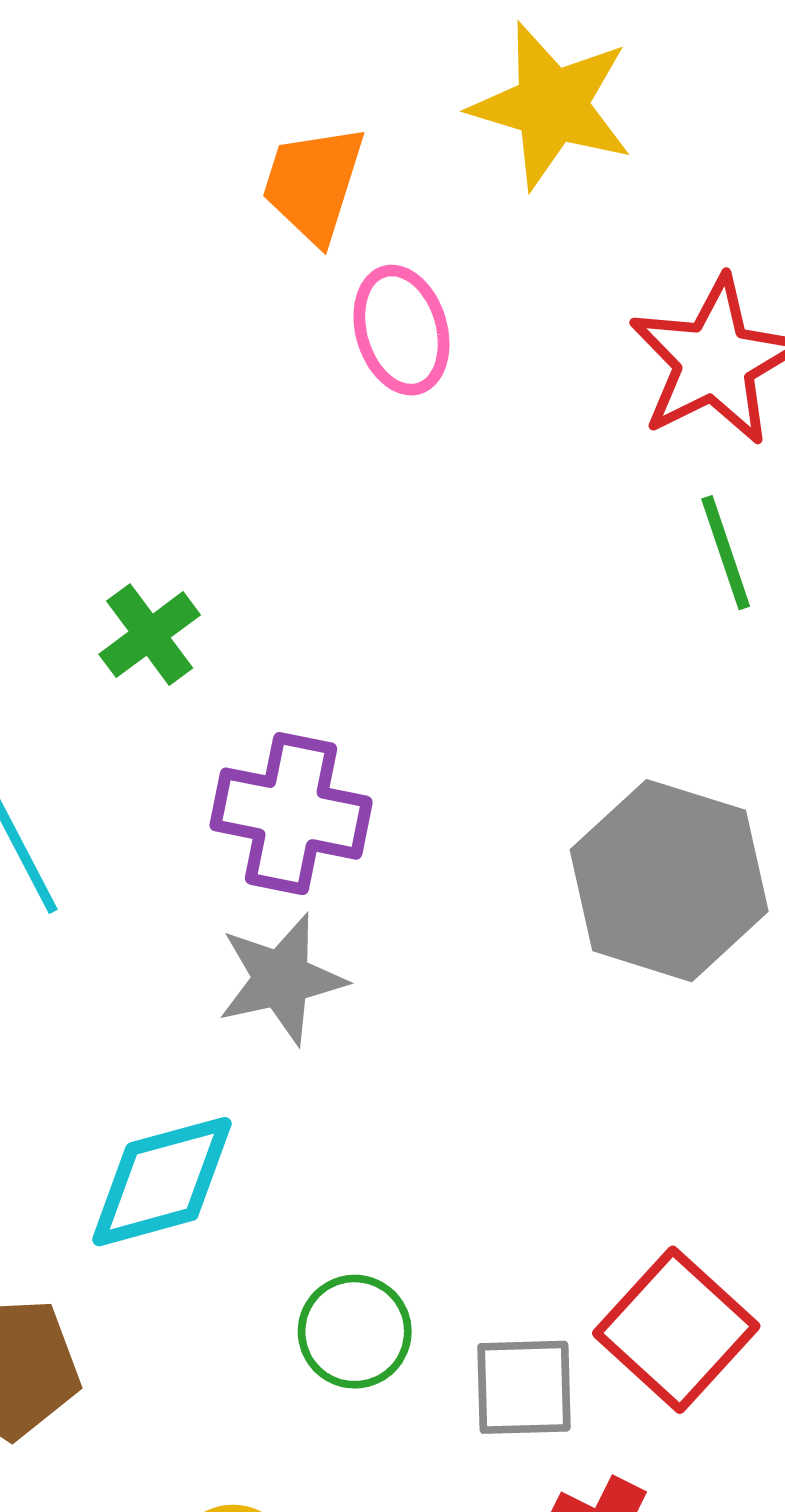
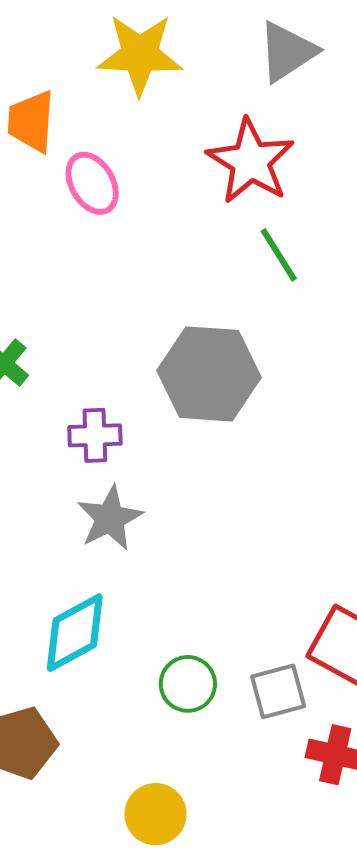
purple cross: (291, 814) -> (95, 435), size x0.7
gray hexagon: (669, 881) -> (209, 374), moved

